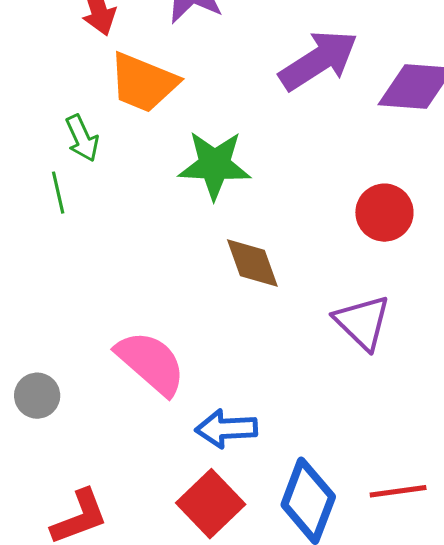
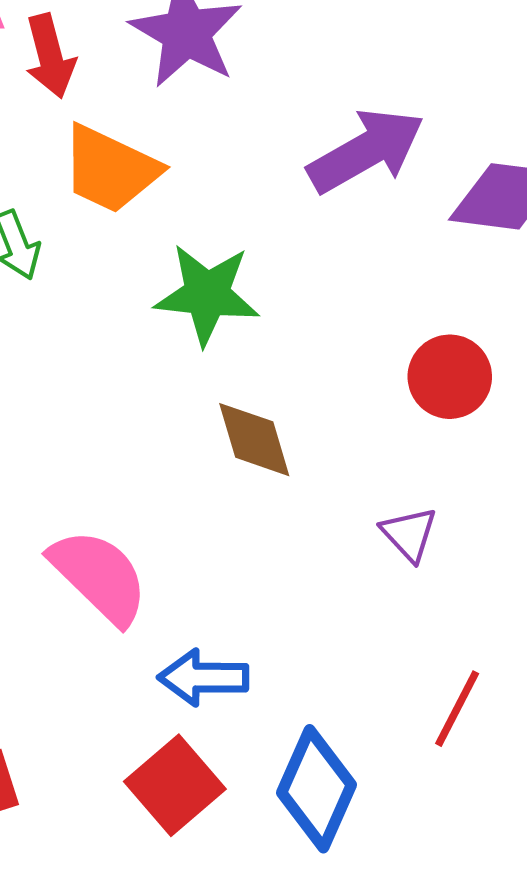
purple triangle: (362, 322) -> (409, 534), size x0.7
red line: (398, 491) -> (457, 709), moved, turned -58

